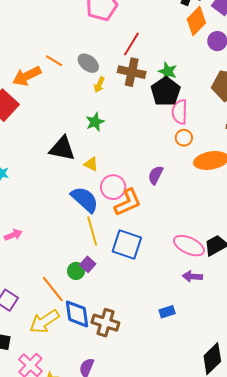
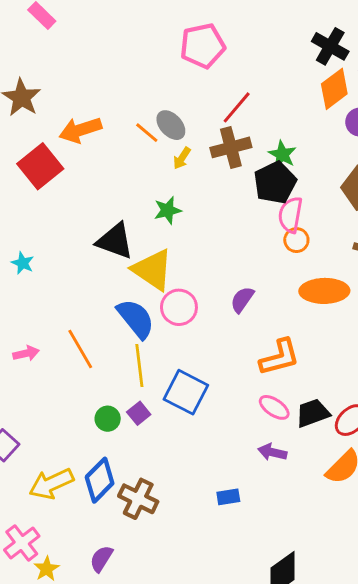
orange line: (54, 61) -> (147, 133), moved
brown cross: (132, 72) -> (231, 147), turned -36
orange circle: (184, 138) -> (296, 240), moved
yellow triangle: (91, 164) -> (153, 270), size x2.0
orange L-shape: (128, 202) -> (280, 357), moved
pink ellipse: (189, 246) -> (274, 407), size x0.7
purple square: (88, 264) -> (139, 413), moved
orange line: (53, 289) -> (80, 349), moved
blue diamond: (77, 314) -> (100, 480), turned 44

